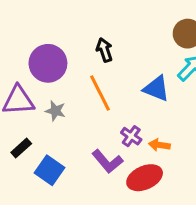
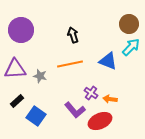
purple circle: (48, 63) -> (21, 30), moved
orange line: (100, 93) -> (70, 64), turned -75

